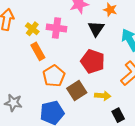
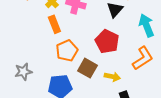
brown square: (77, 91) -> (87, 68), turned -36
gray star: (13, 103) -> (23, 72), turned -30

